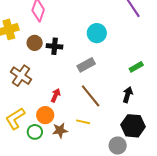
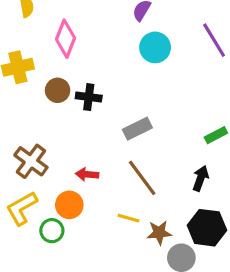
cyan circle: (97, 33) -> (155, 47), moved
brown cross: (21, 76) -> (31, 161), moved
red arrow: (56, 95) -> (87, 174), turned -112
brown star: (60, 130) -> (159, 233), moved

